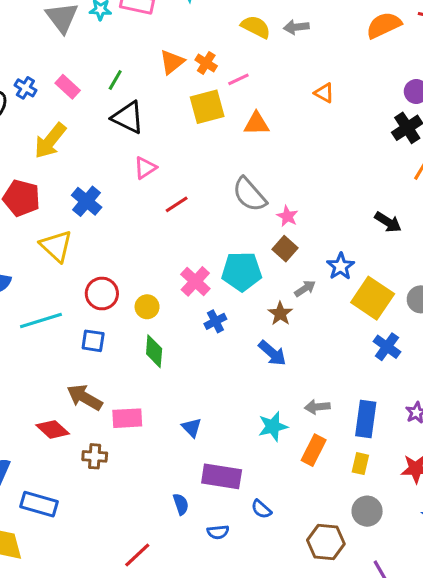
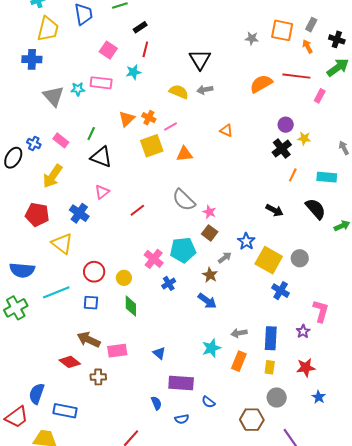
pink triangle: (145, 168) -> (102, 192), moved

